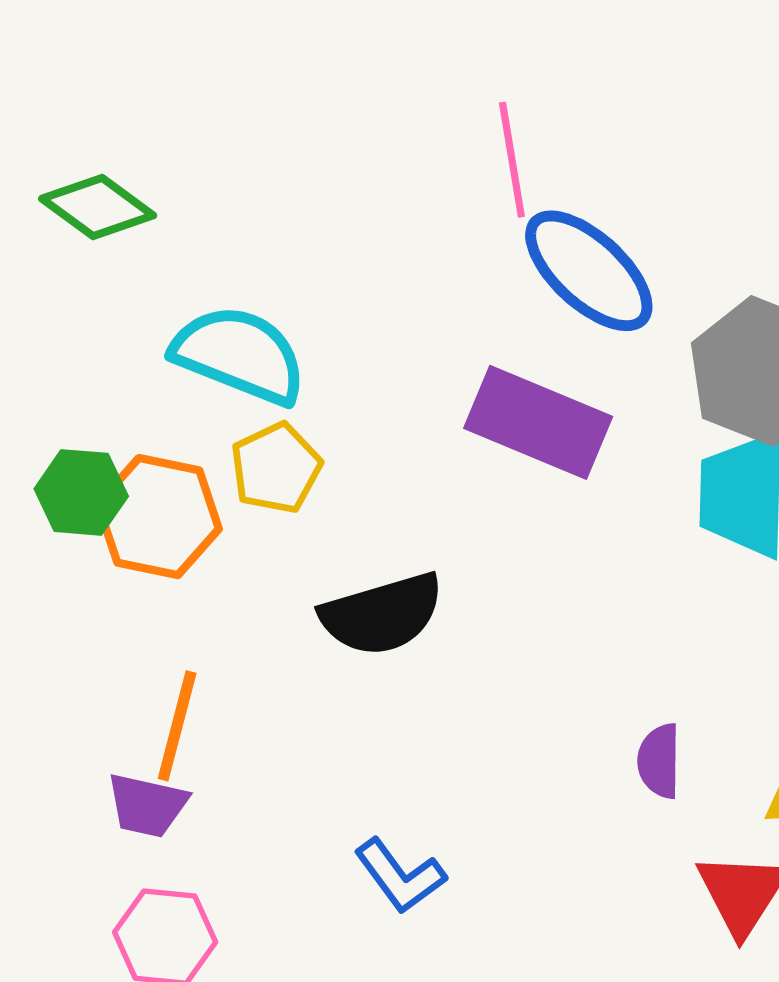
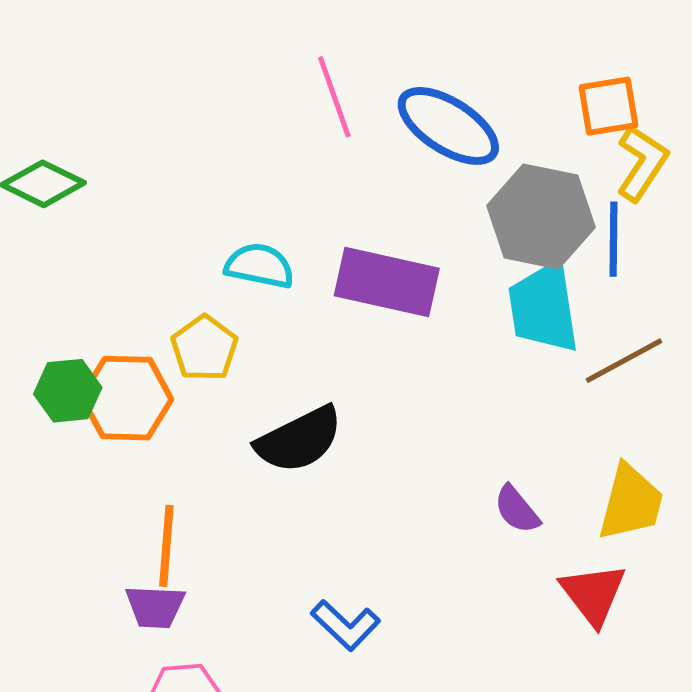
blue ellipse: (589, 271) -> (448, 126), moved
cyan semicircle: (239, 355) -> (259, 266), moved, size x0.7
purple semicircle: (659, 761) -> (517, 509), turned -30

